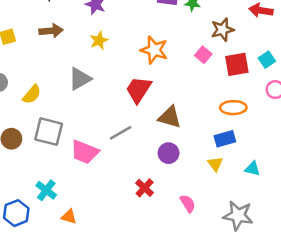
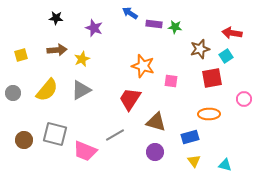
yellow star: (99, 40) -> (82, 59), moved
pink square: (203, 55) -> (171, 81), moved, turned -32
cyan square: (267, 60) -> (226, 56), moved
yellow semicircle: (32, 94) -> (47, 90), moved, size x1.4
blue rectangle: (225, 139) -> (190, 137), moved

